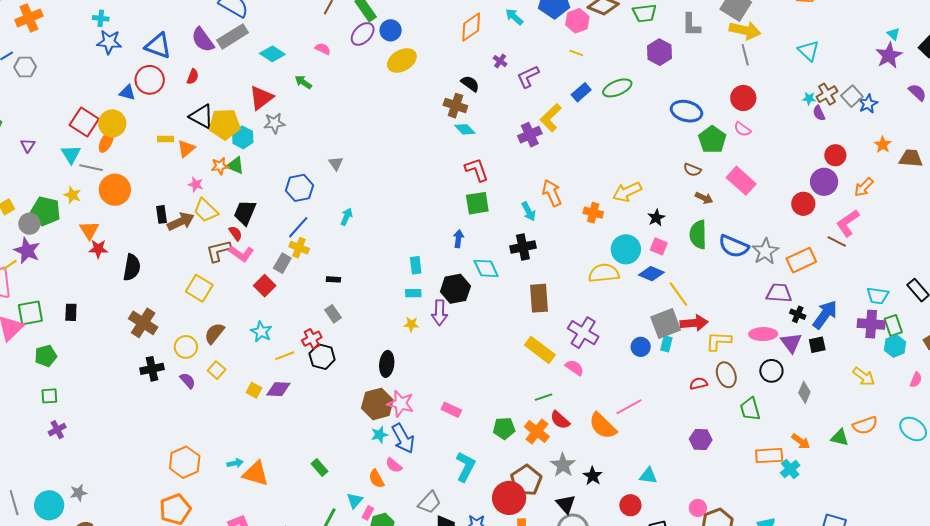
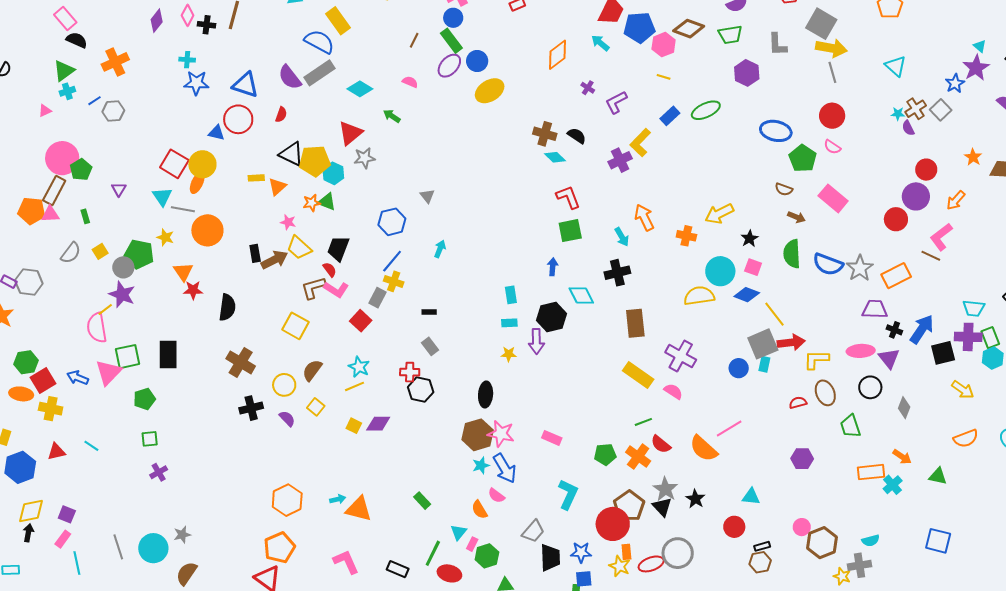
black semicircle: (470, 84) -> (577, 136), moved
blue star: (868, 104) -> (955, 83), moved
black rectangle: (71, 312) -> (168, 355), size x1.6
red cross: (312, 339) -> (410, 372), turned 30
black square: (817, 345) -> (943, 353), moved, size x1.4
yellow line: (285, 356) -> (355, 386), moved
green triangle: (840, 437) -> (938, 476), moved
black triangle: (566, 504) -> (662, 507), moved

